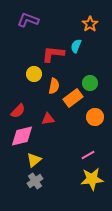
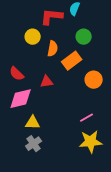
green circle: (90, 83) -> (84, 37), moved
red semicircle: (18, 111) -> (17, 74), turned 91
yellow triangle: (34, 160) -> (33, 123), turned 42

